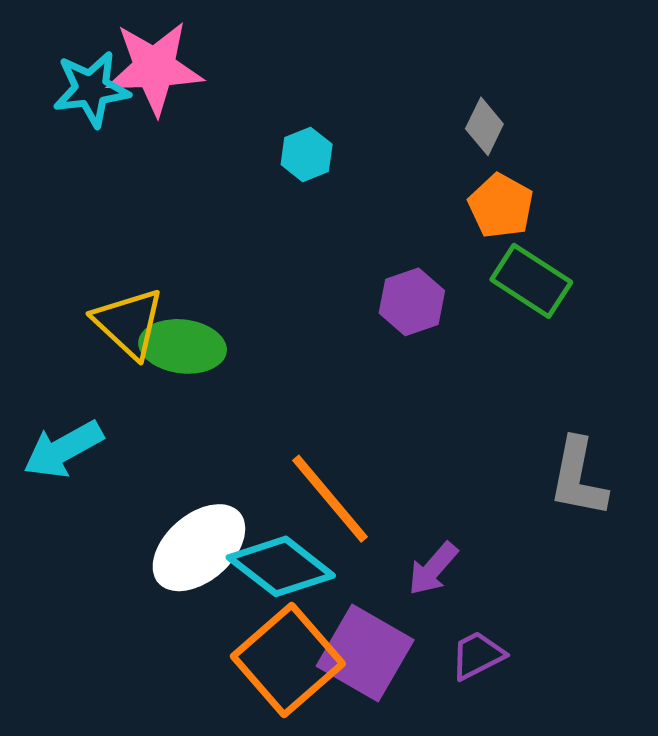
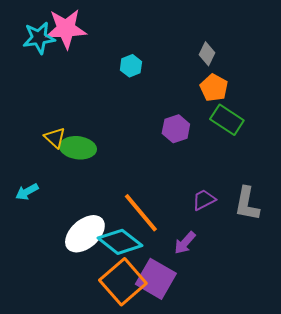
yellow triangle: (129, 323) -> (55, 138), size x0.7
cyan arrow: (63, 449) -> (27, 192), size x0.7
purple trapezoid: (477, 655) -> (204, 200), moved

